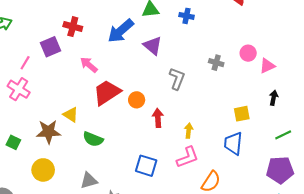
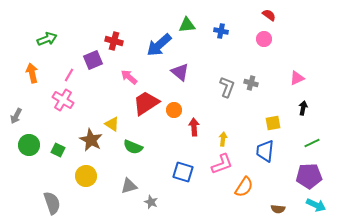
purple triangle: (153, 46) -> (180, 72), moved
pink circle: (248, 53) -> (264, 39), moved
gray cross: (216, 63) -> (251, 83), moved
gray L-shape: (177, 79) -> (227, 87), moved
brown star: (48, 132) -> (91, 140), turned 30

